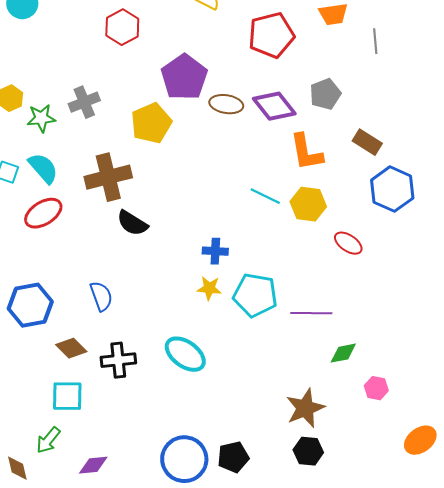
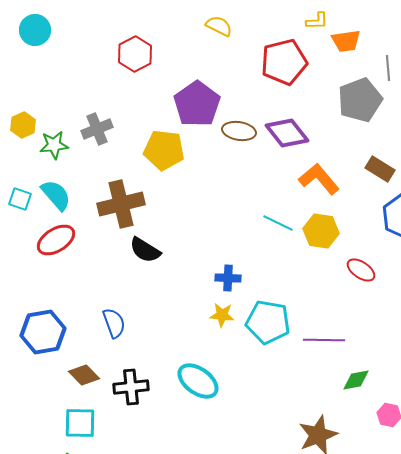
gray pentagon: (325, 94) -> (360, 100), moved, size x1.4
yellow pentagon: (151, 123) -> (164, 150), turned 30
orange L-shape: (306, 152) -> (319, 179), turned 150

